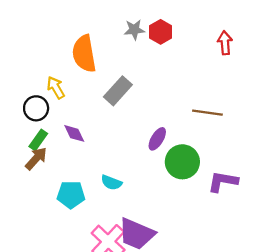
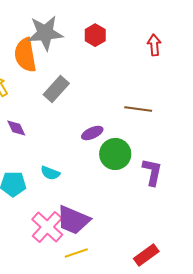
gray star: (134, 30) -> (45, 33), moved, size x1.8
purple ellipse: (157, 139) -> (92, 133), turned 35
purple L-shape: (223, 181) -> (152, 172), turned 92

